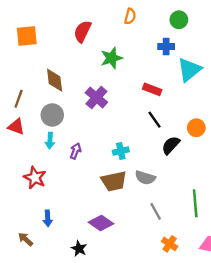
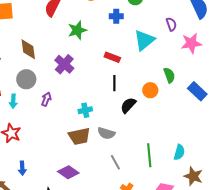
blue cross: (166, 46) -> (116, 16), moved
black line: (154, 120) -> (114, 83), turned 35
cyan arrow: (50, 141) -> (13, 101), moved
purple arrow: (75, 151) -> (46, 99), moved

